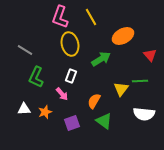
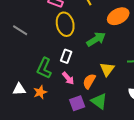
green L-shape: (36, 77) -> (44, 68), moved
yellow triangle: (121, 89) -> (107, 69), moved
pink arrow: (62, 94) -> (68, 78), moved
purple square: (72, 123) -> (77, 103), moved

